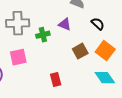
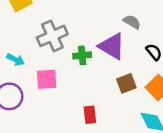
gray cross: (18, 23) -> (52, 36), turned -30
purple triangle: (65, 24) -> (112, 46), size x1.6

